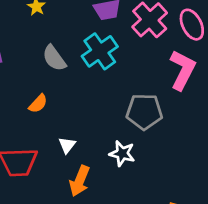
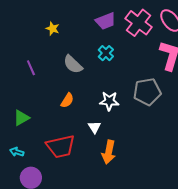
cyan cross: (100, 51) -> (106, 53), size x0.6
white star: (122, 153) -> (109, 101), moved

